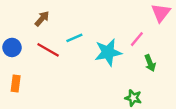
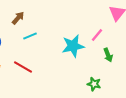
cyan line: (74, 38) -> (30, 36), moved
red line: (48, 50) -> (23, 67), moved

